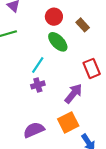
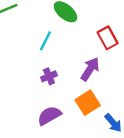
purple cross: (38, 85) -> (49, 76), moved

